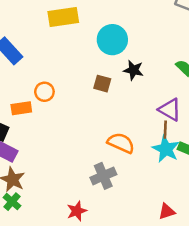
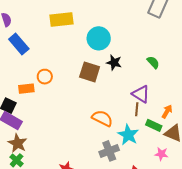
brown square: (102, 84) -> (90, 72), size x1.5
cyan star: (166, 149) -> (128, 135), moved
gray cross: (103, 176) -> (109, 151), moved

